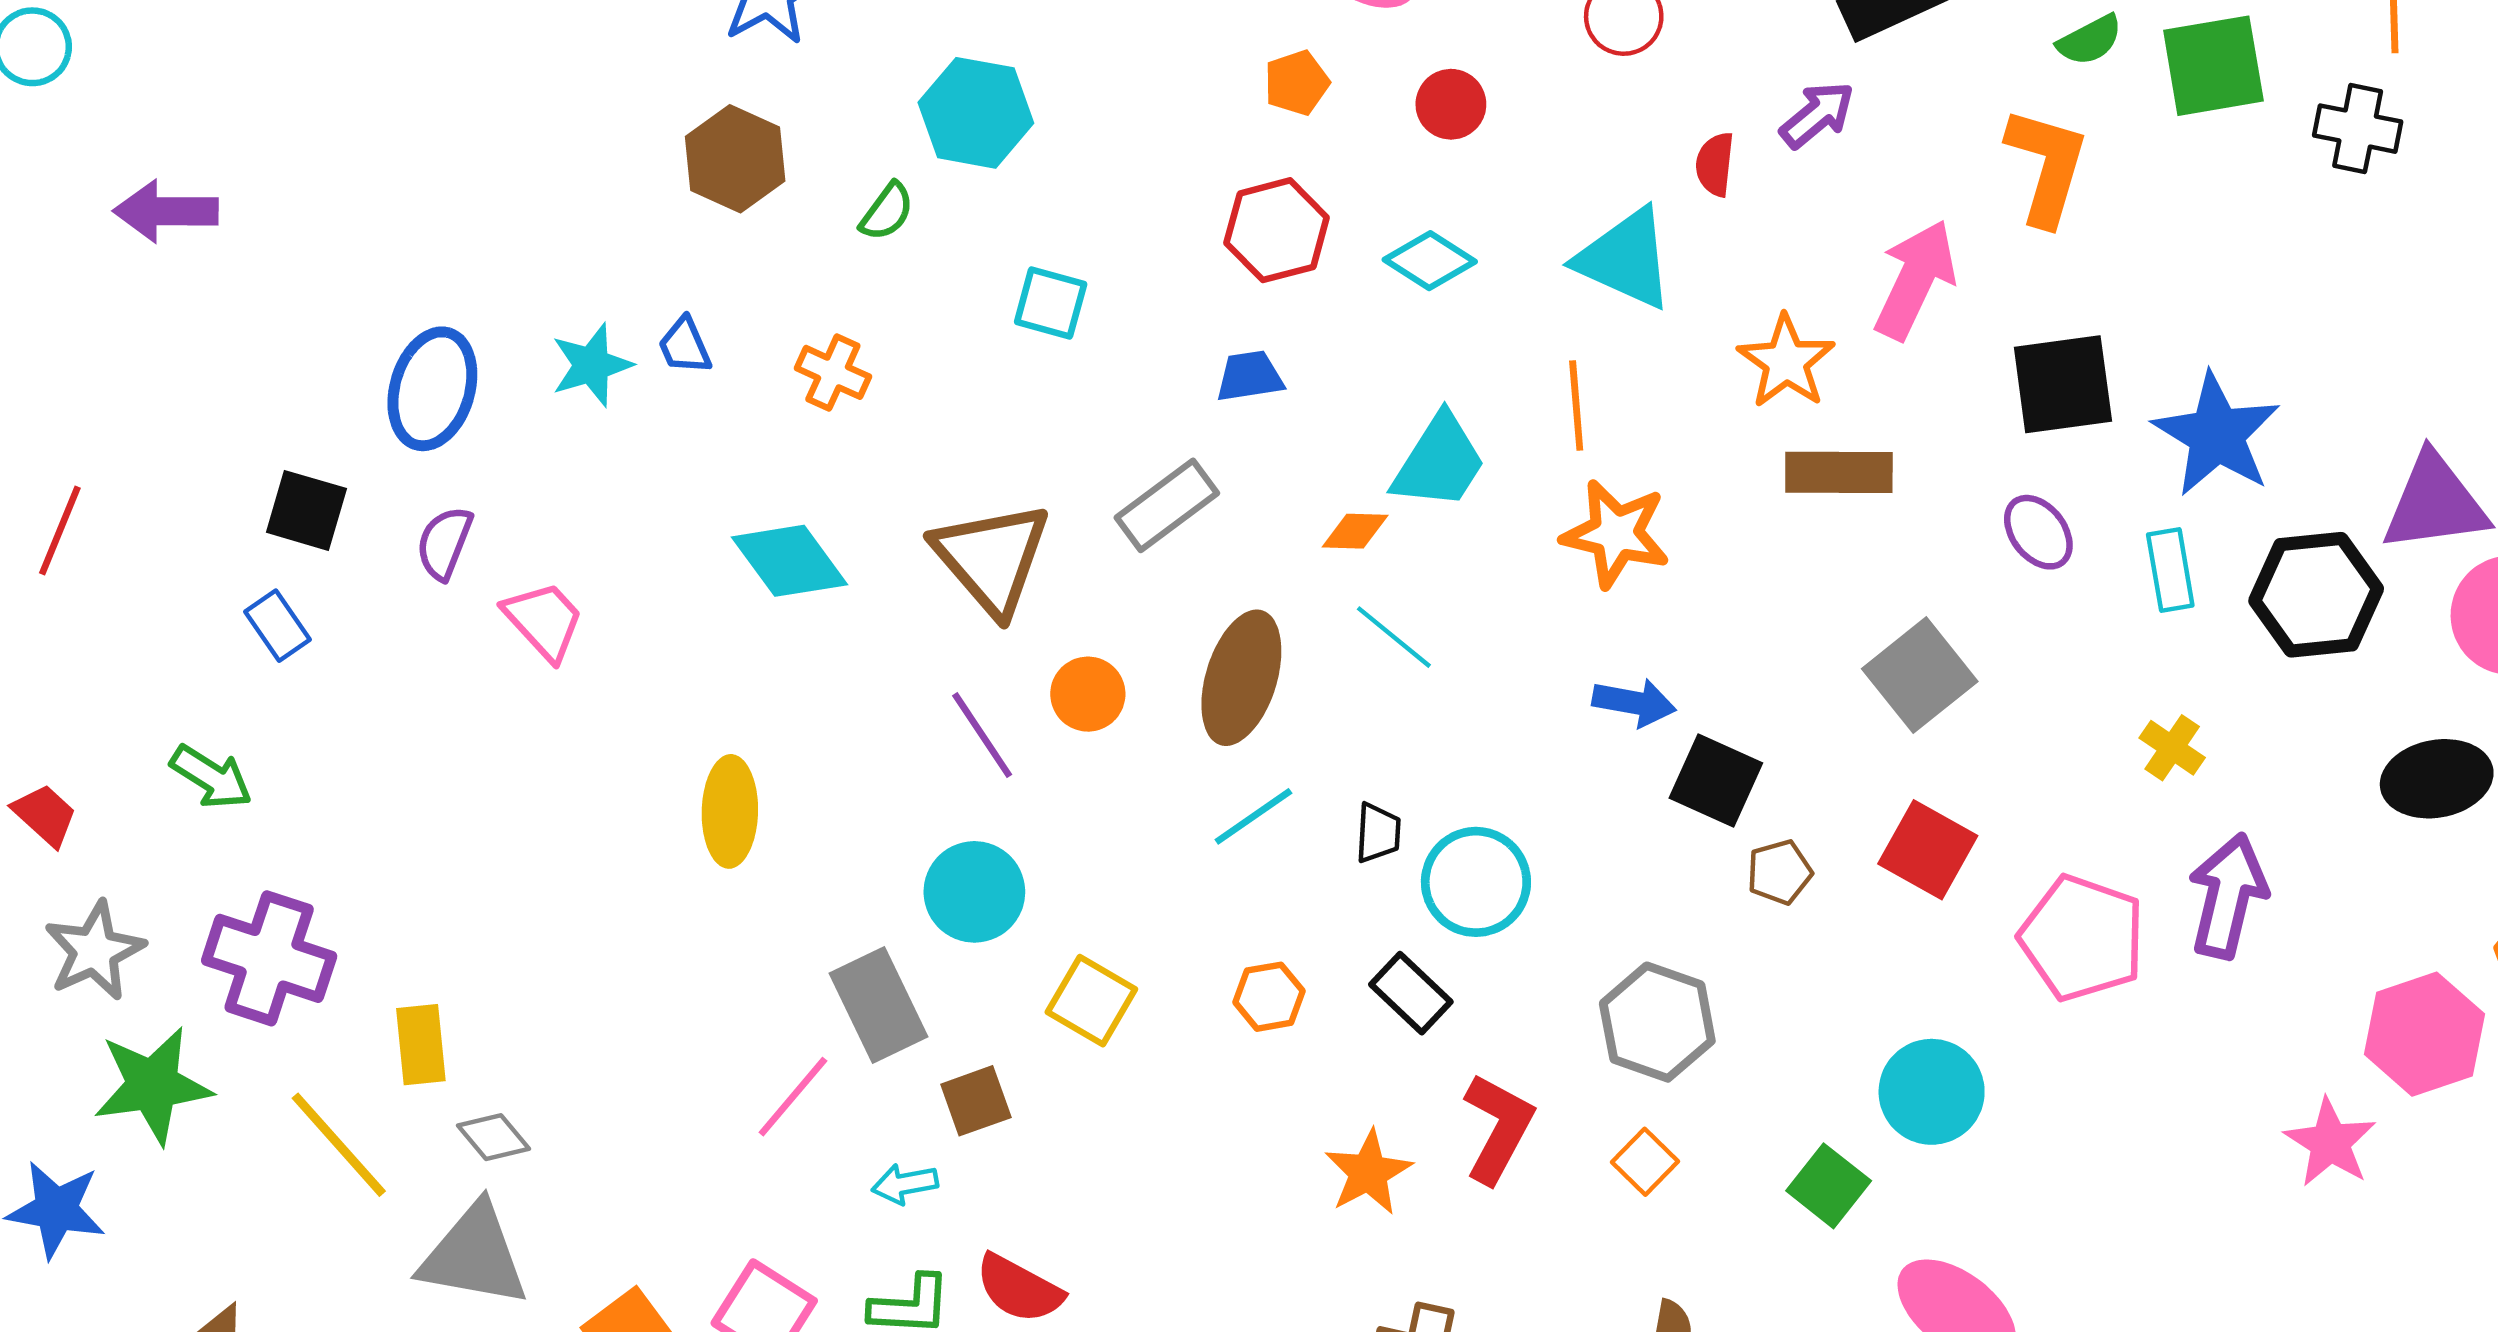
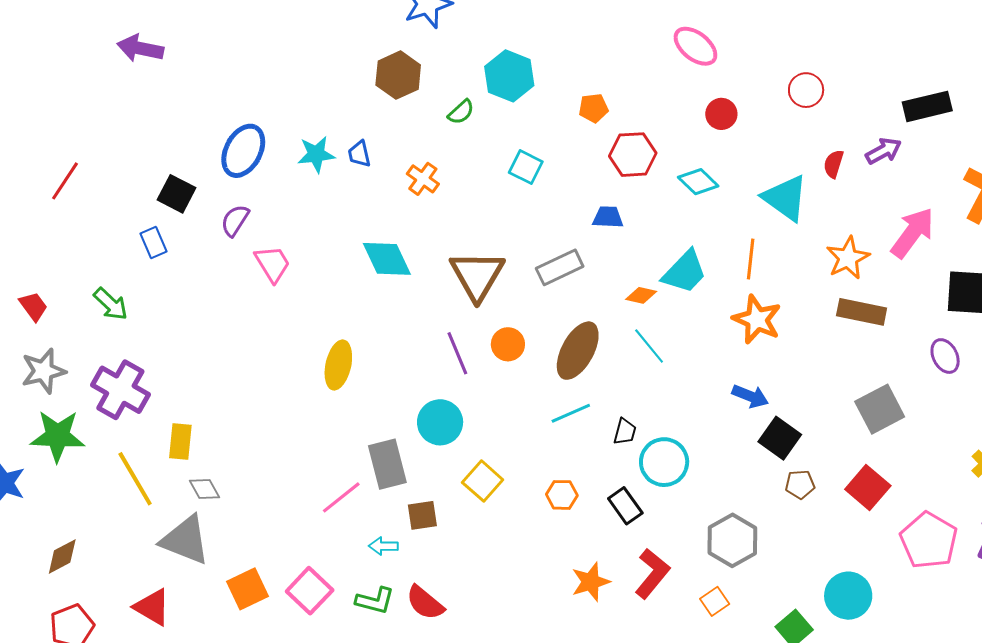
orange pentagon: (1297, 83) -> (594, 108), moved

